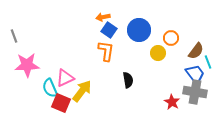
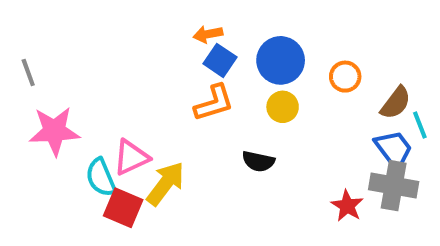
orange L-shape: (106, 51) -> (214, 103), turned 65
yellow circle: (158, 53) -> (283, 107), moved
black semicircle: (128, 80) -> (258, 161), turned 112

